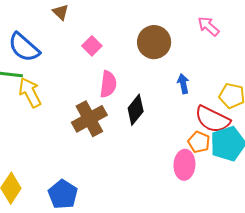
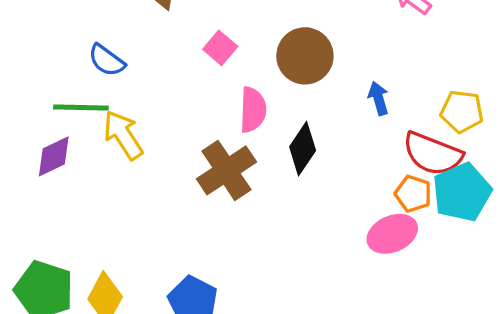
brown circle: (154, 42) -> (305, 56), moved
blue semicircle: (24, 47) -> (107, 60), size x0.7
pink ellipse: (184, 165) -> (392, 234), turned 68

